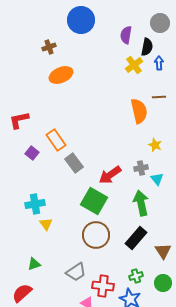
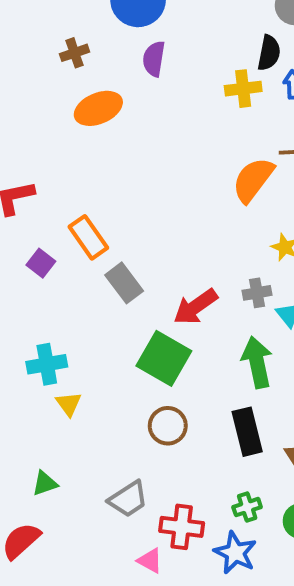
purple semicircle: (126, 35) -> (154, 59), moved
yellow cross: (134, 65) -> (243, 89), turned 30
orange semicircle: (139, 111) -> (253, 180), turned -130
brown circle: (96, 235) -> (168, 426), size x0.7
black rectangle: (136, 238) -> (247, 432), turned -55

